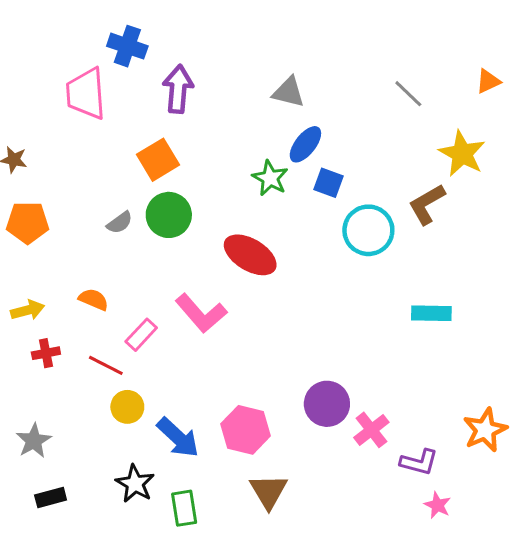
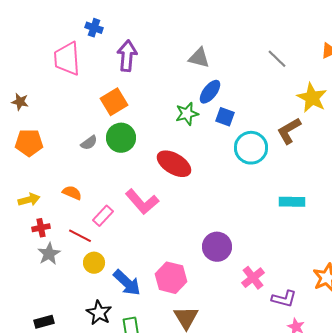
blue cross: (127, 46) -> (94, 28), size x0.7
green star: (270, 178) -> (187, 114), turned 30
purple circle: (327, 404) -> (217, 247), moved
gray star: (34, 441) -> (49, 254), moved

